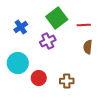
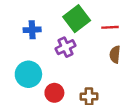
blue cross: (21, 27) -> (32, 30), turned 32

